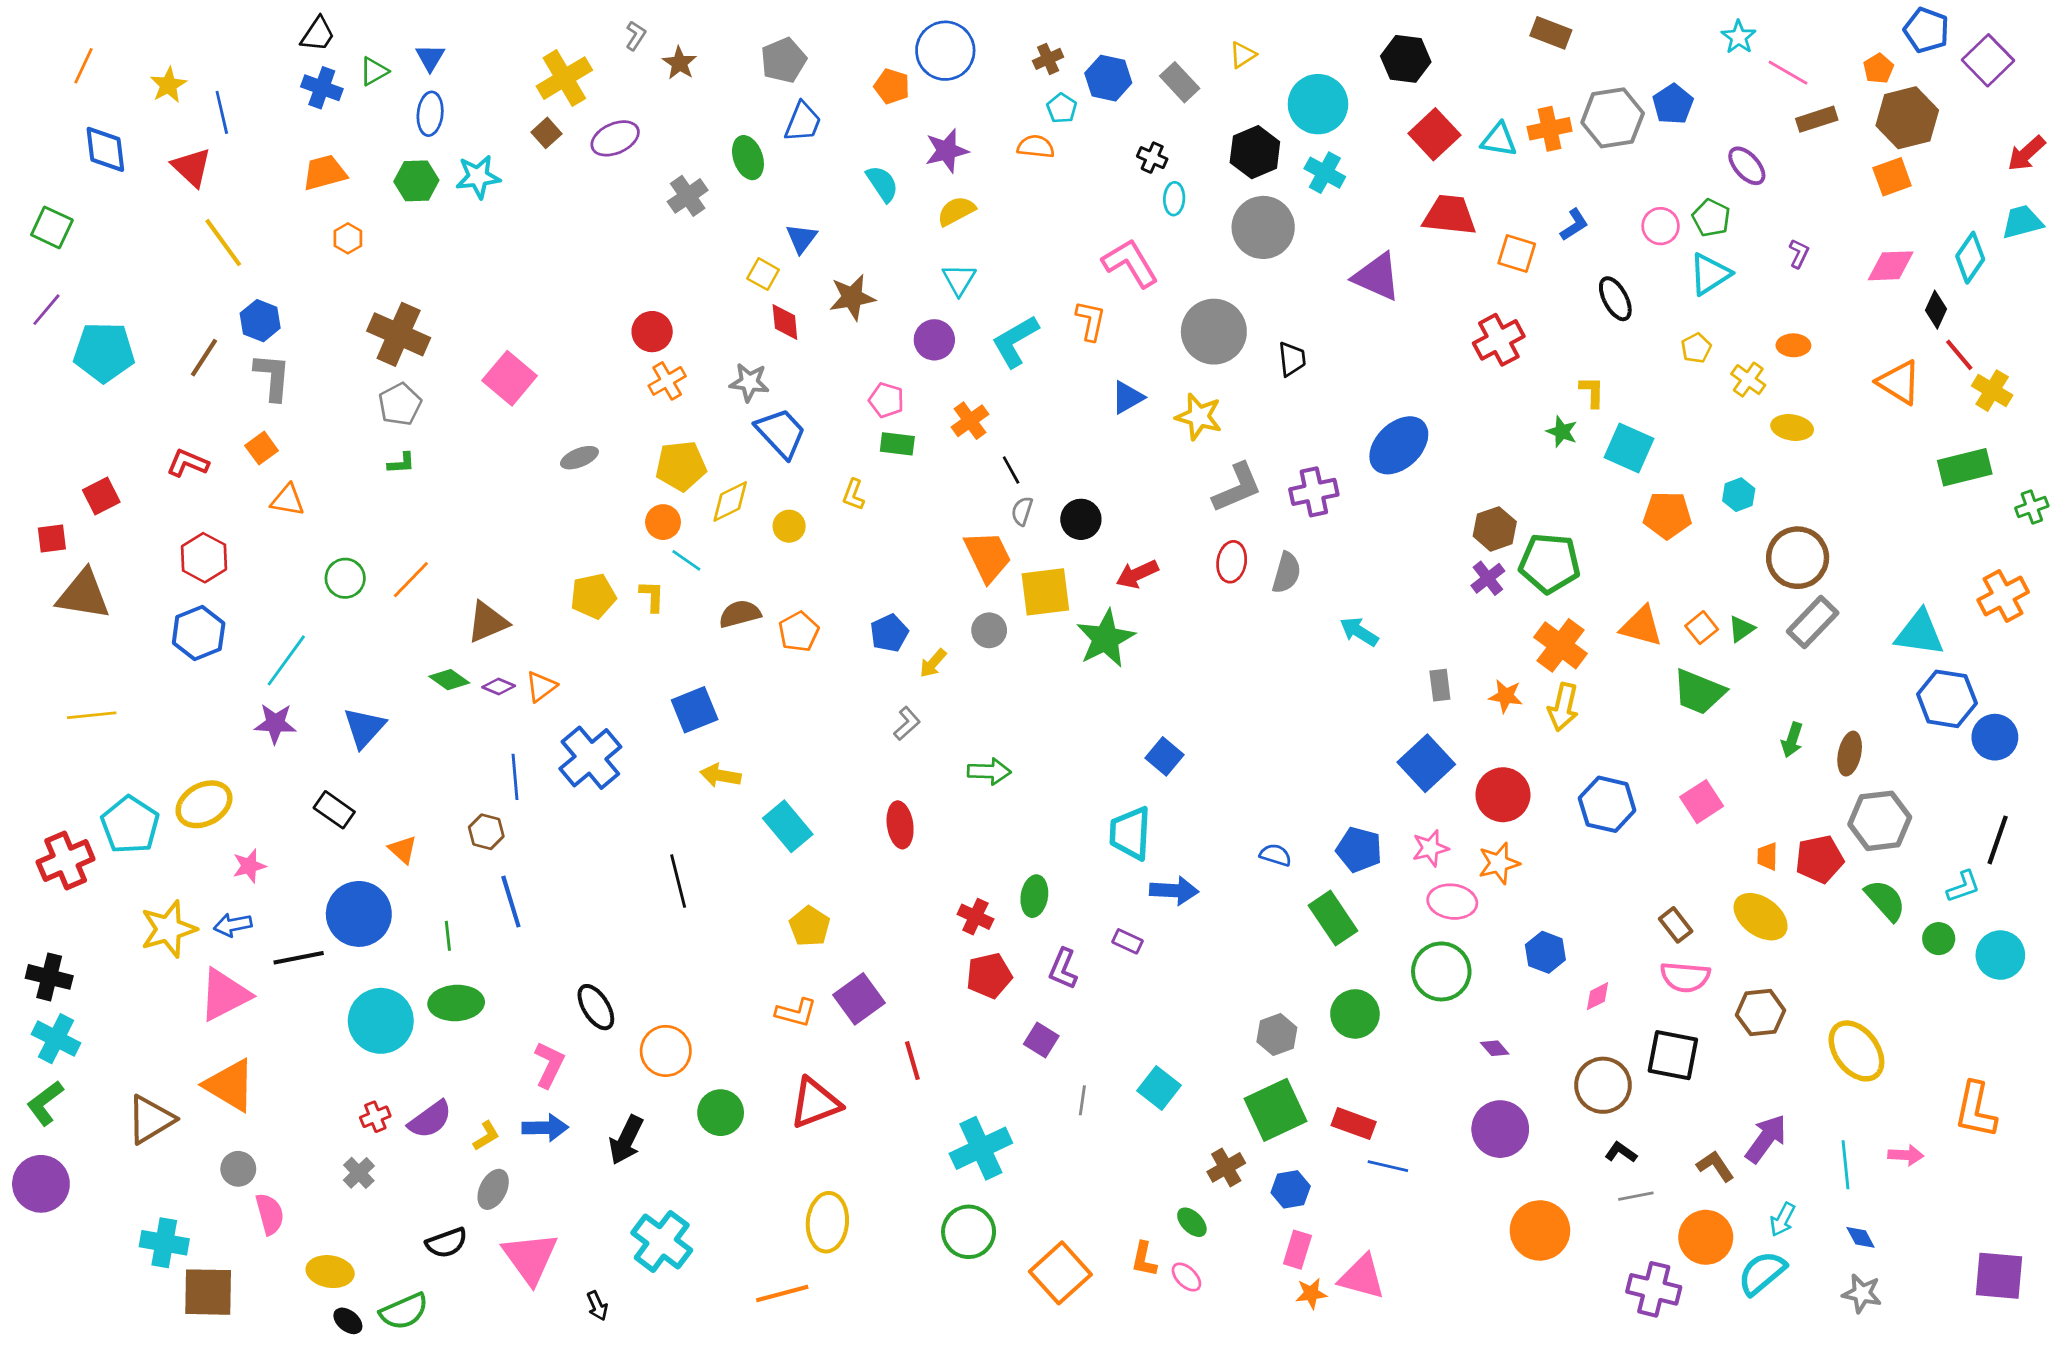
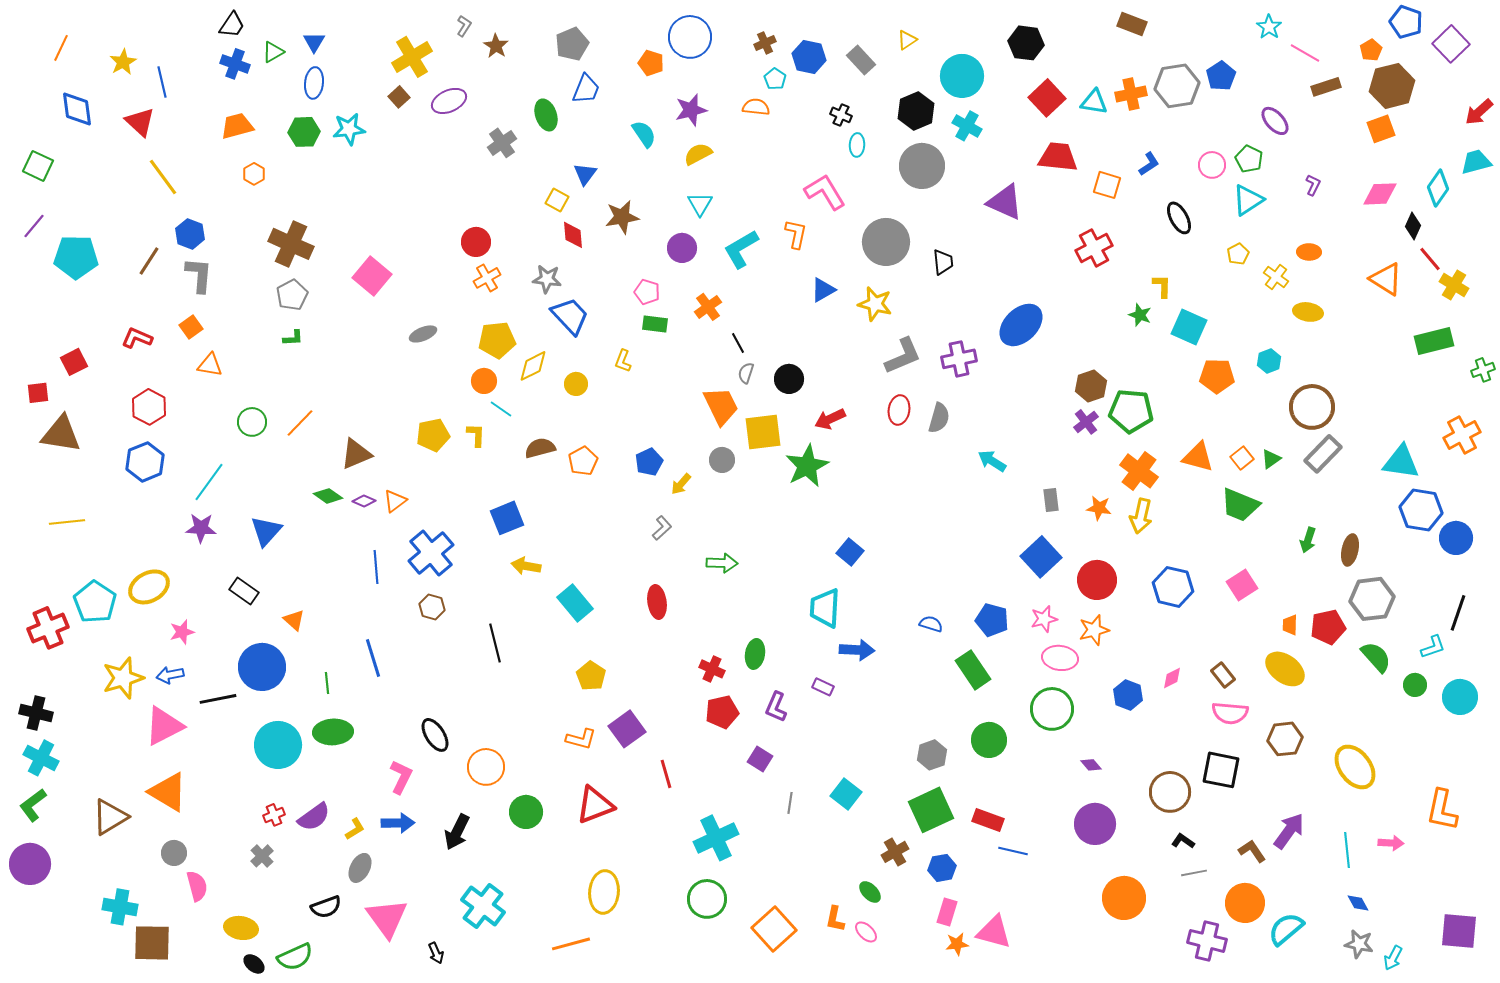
brown hexagon: (486, 832) -> (432, 607), moved
pink diamond: (1598, 996) -> (1172, 678), moved
cyan arrow: (1782, 1219) -> (1393, 958), moved

